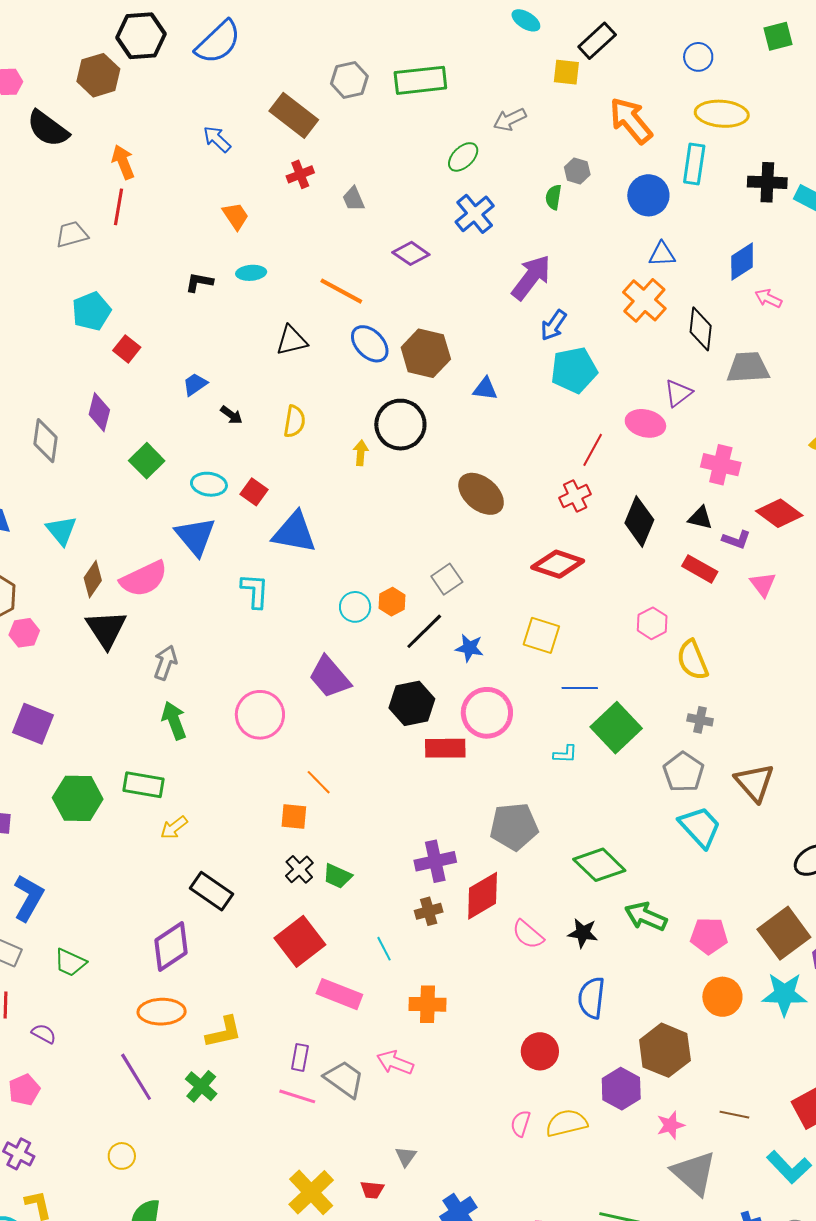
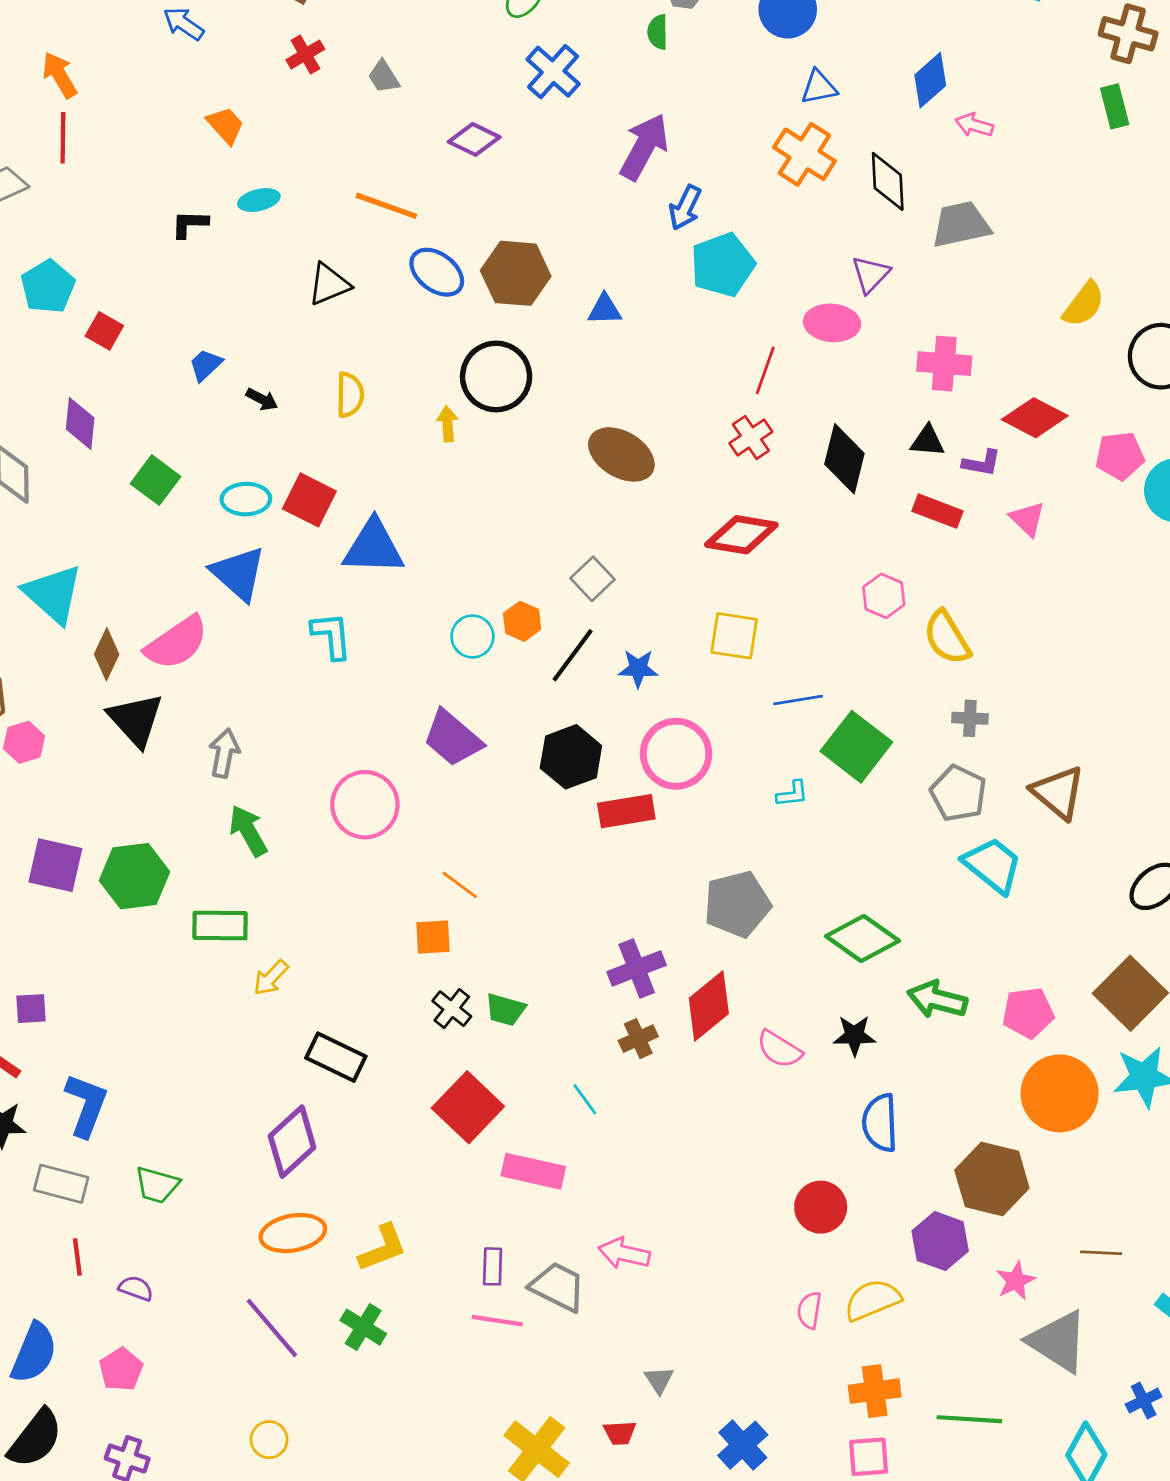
red square: (254, 492) -> (309, 500), size x1.4
cyan triangle: (61, 530) -> (53, 594), size x1.4
green hexagon: (78, 798) -> (135, 876), moved
orange circle: (722, 997) -> (1060, 1093), size x1.4
orange cross: (427, 1004) -> (875, 1391), moved

